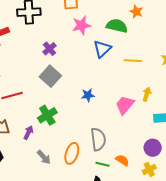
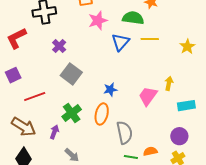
purple cross: (50, 49) -> (59, 46), moved
yellow line: (133, 61) -> (150, 39), moved
orange ellipse: (72, 153) -> (102, 114), moved
orange semicircle: (122, 160) -> (150, 151), turned -40

